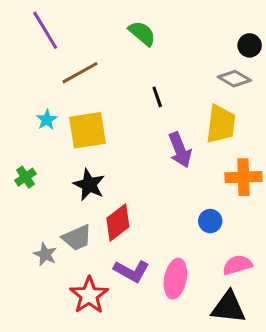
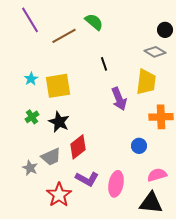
brown line: (80, 73) -> (64, 36), moved
green cross: (26, 177) -> (32, 117), moved

